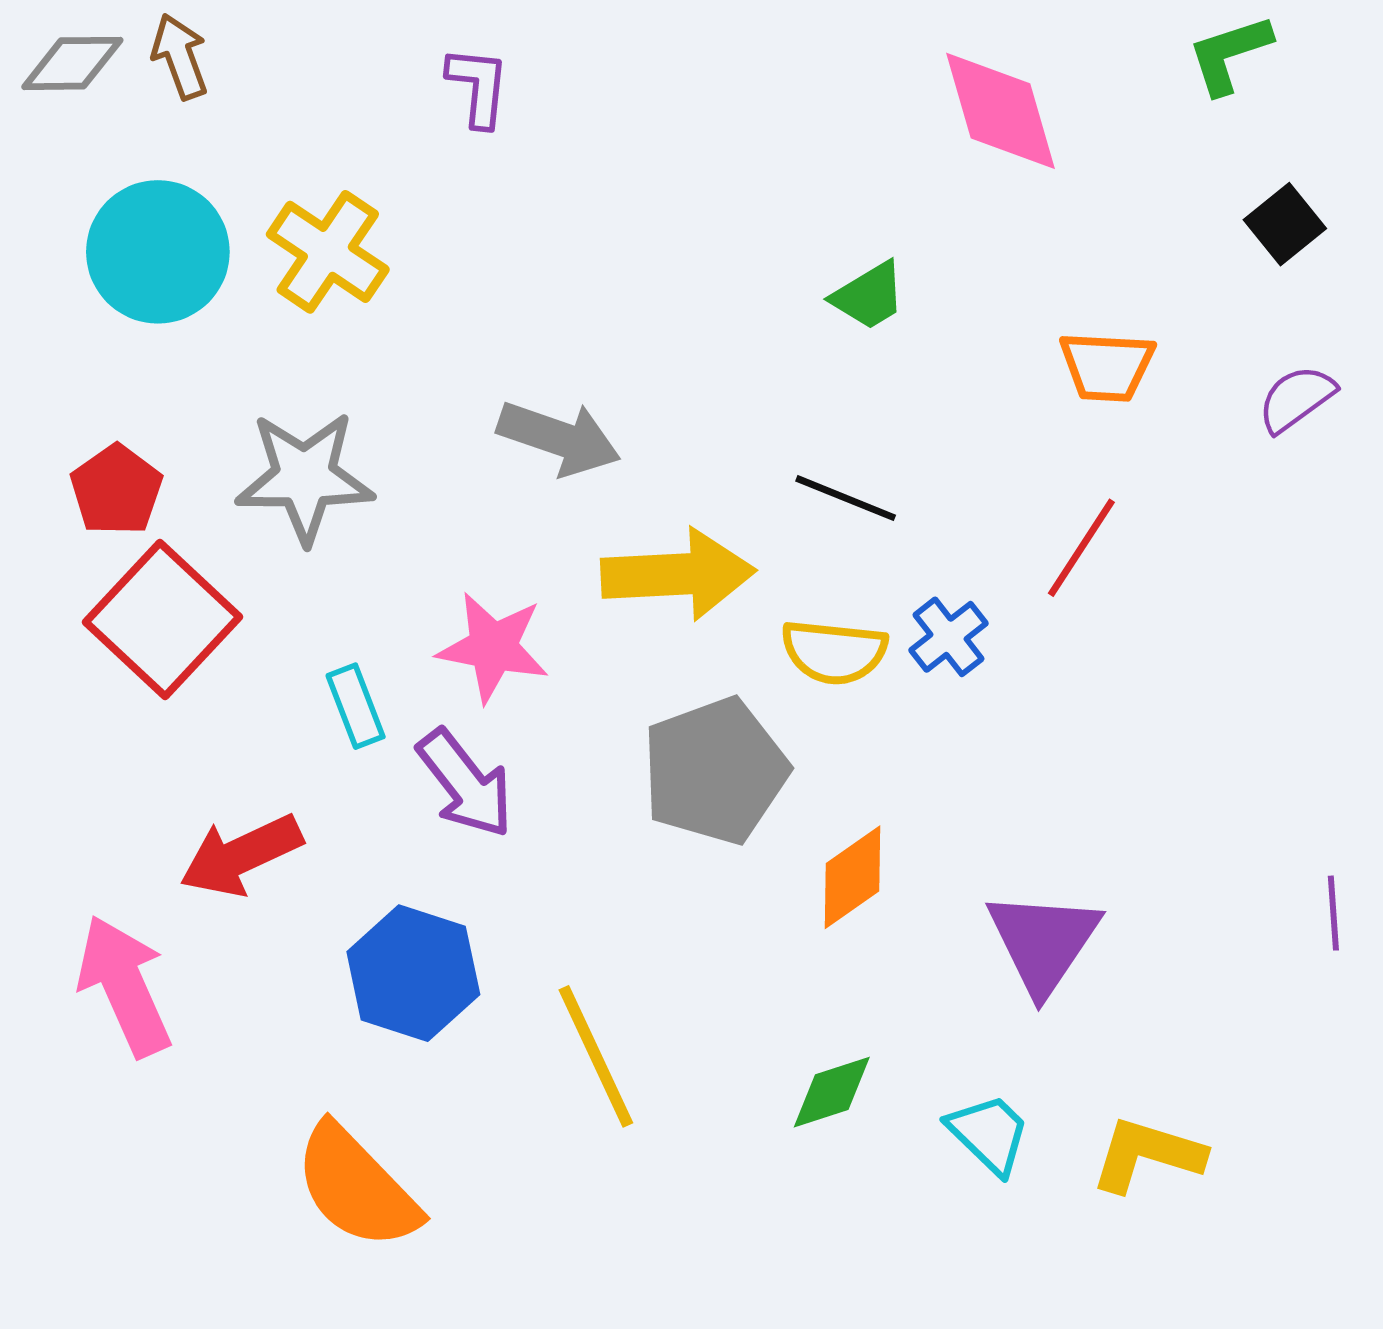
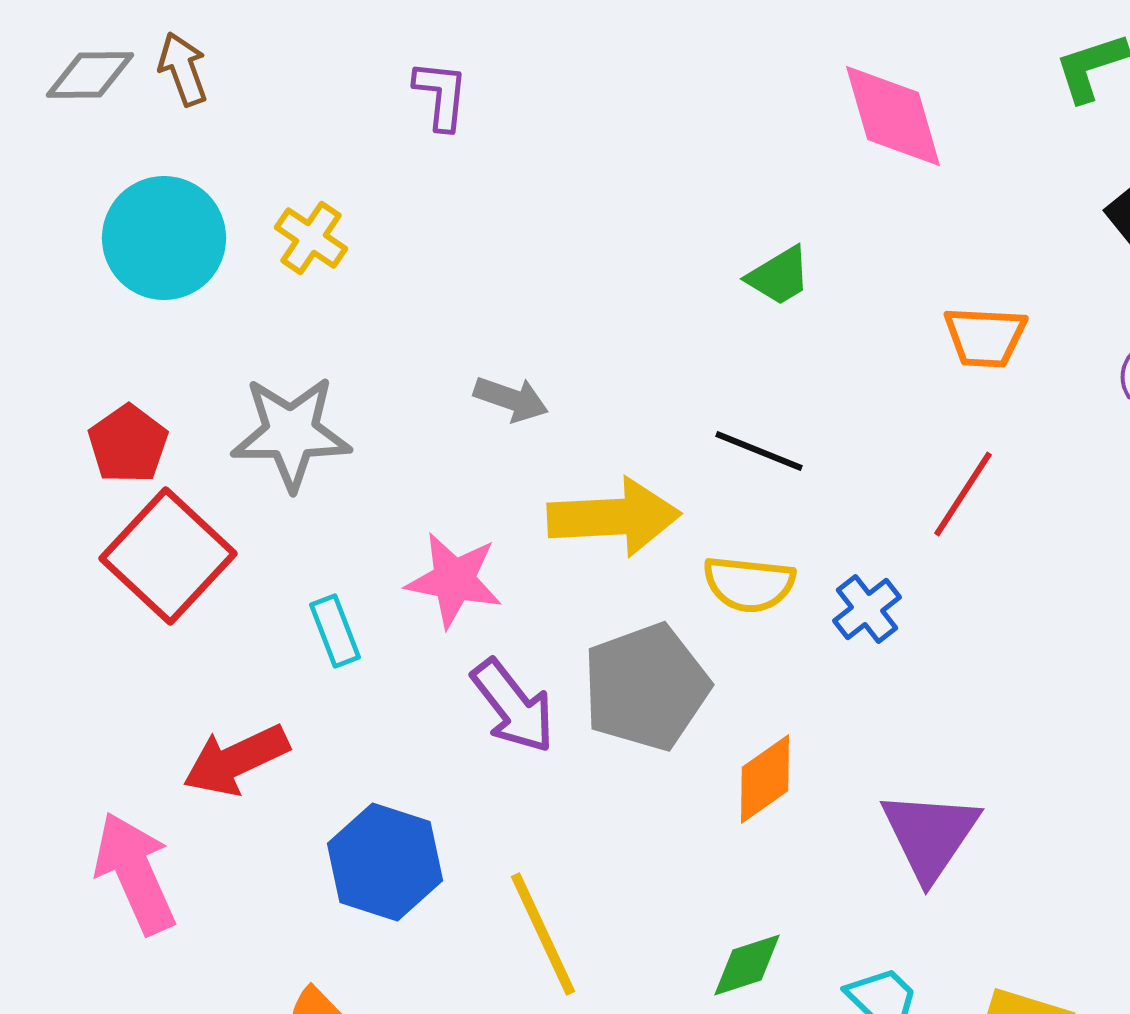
yellow cross: (328, 252) -> (311, 238), size x0.7
gray arrow: (559, 438) -> (511, 399), size x0.7
blue cross: (949, 637) -> (867, 609), moved
purple arrow: (465, 784) -> (513, 706), moved

